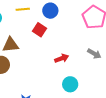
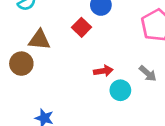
cyan circle: (70, 84) -> (120, 90), moved

